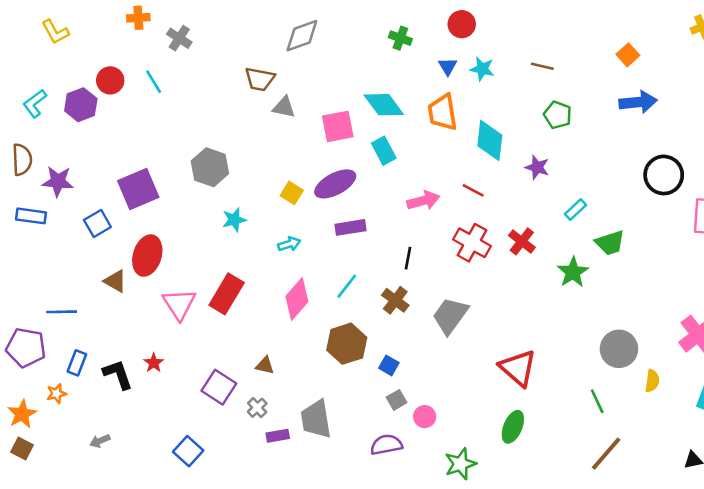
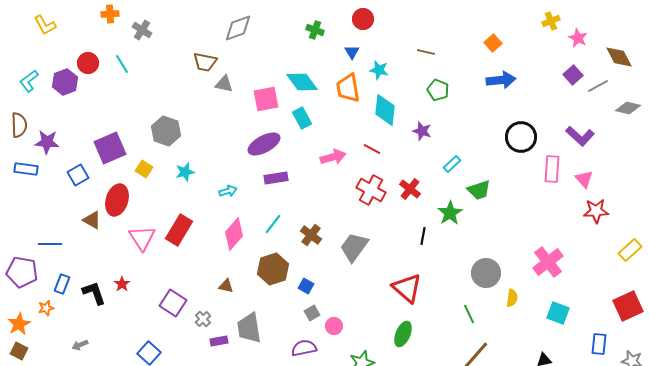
cyan star: (482, 69) -> (379, 70), moved
yellow square: (292, 193) -> (144, 169), moved
black line: (408, 258) -> (423, 236), moved
brown triangle: (265, 365) -> (226, 286), moved

